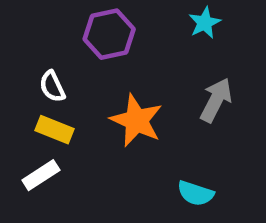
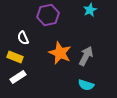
gray arrow: (216, 100) -> (86, 56), moved
yellow rectangle: (55, 130) -> (15, 57), moved

